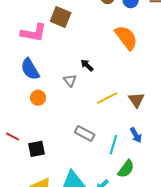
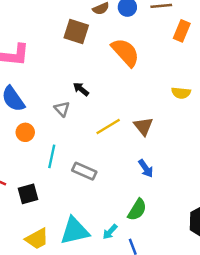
brown square: (61, 17) -> (76, 32), moved
cyan line: (113, 145) -> (52, 156), moved

